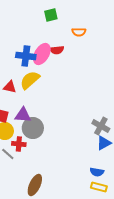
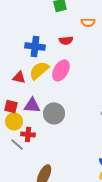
pink ellipse: (42, 54) -> (61, 70), moved
gray circle: (33, 128) -> (54, 113), moved

